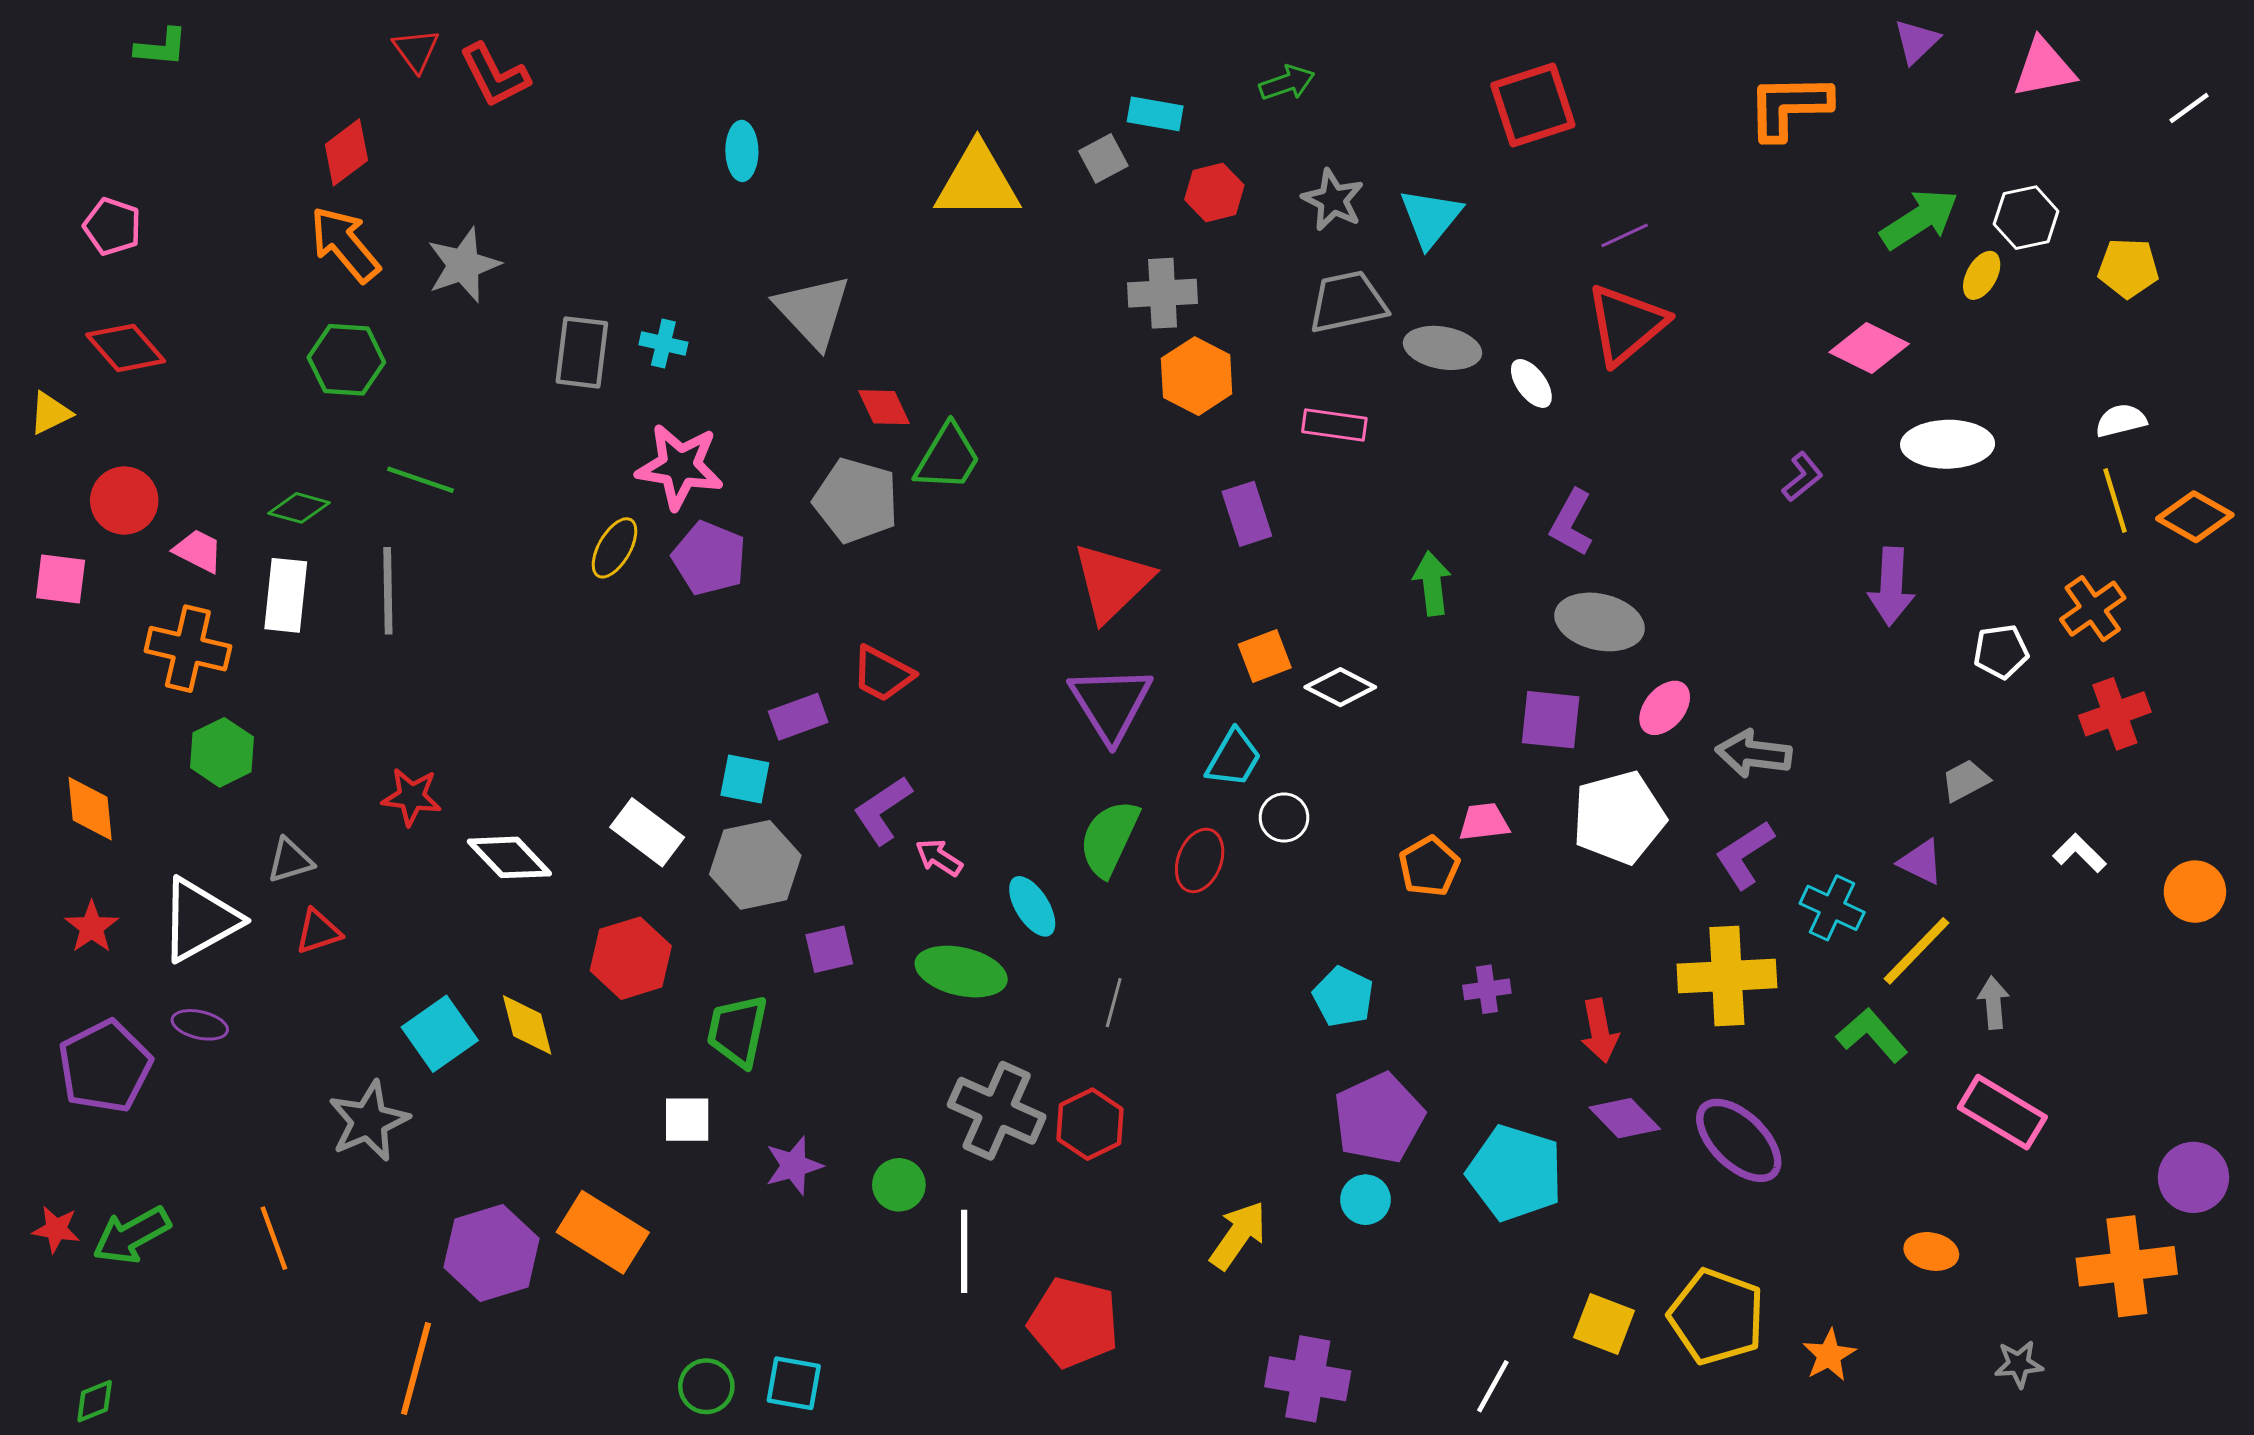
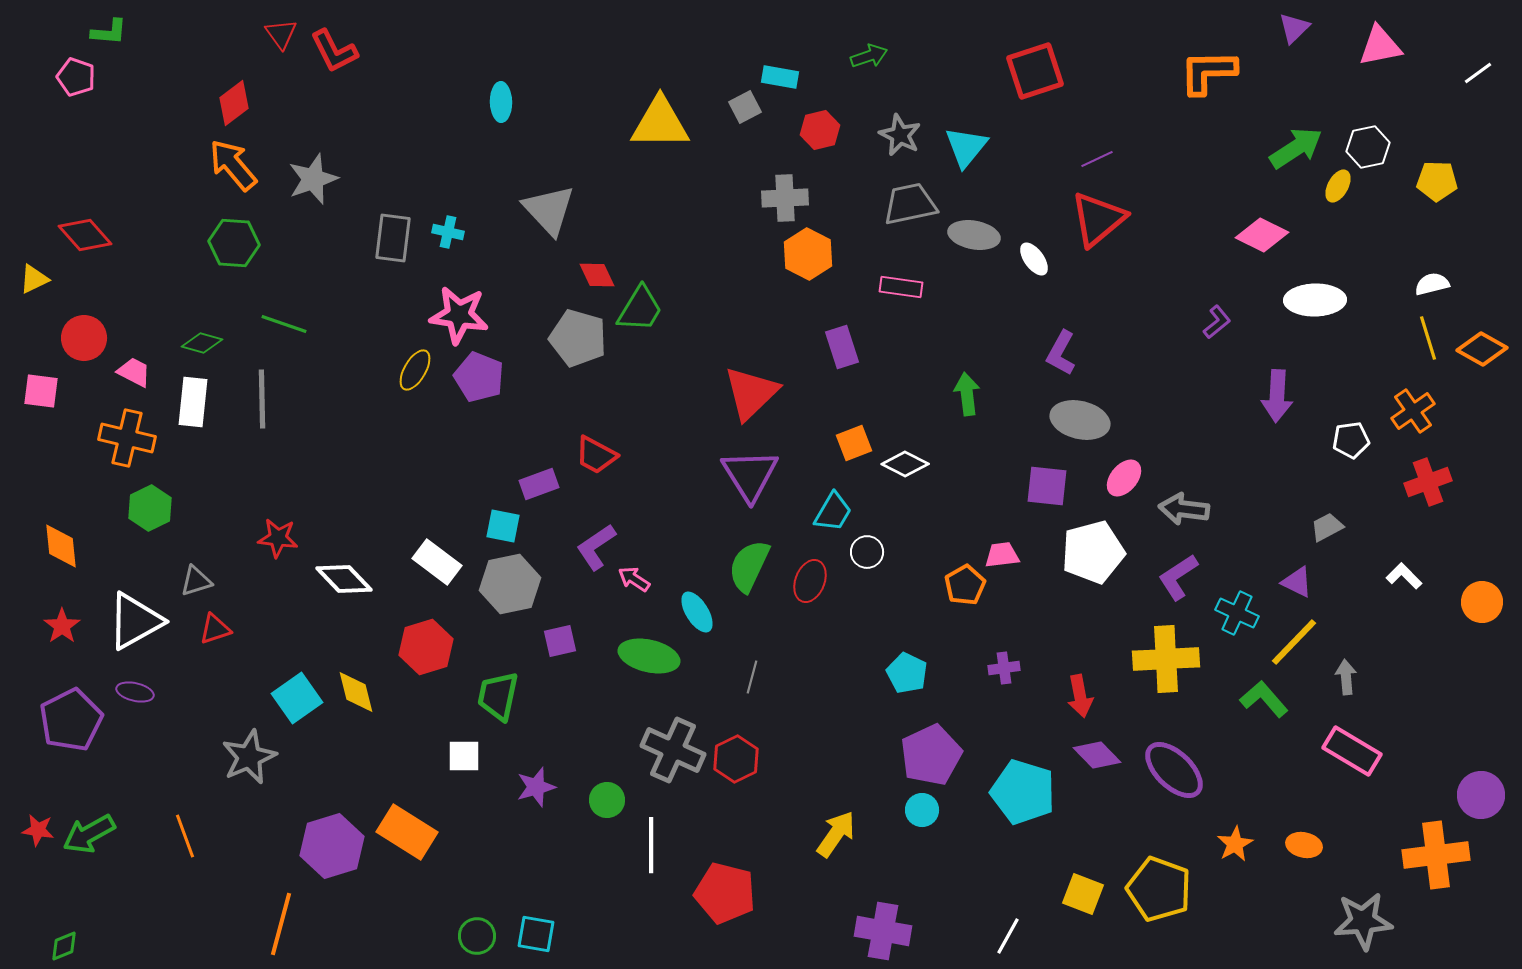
pink pentagon: (112, 226) -> (76, 77), moved
orange star: (1829, 1355) -> (1235, 844), moved
gray star: (2019, 1364) -> (1363, 921), size x1.8

